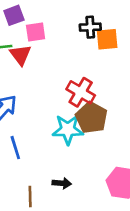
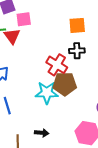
black cross: (90, 27) -> (77, 51), moved
brown pentagon: (92, 118) -> (65, 84), turned -30

